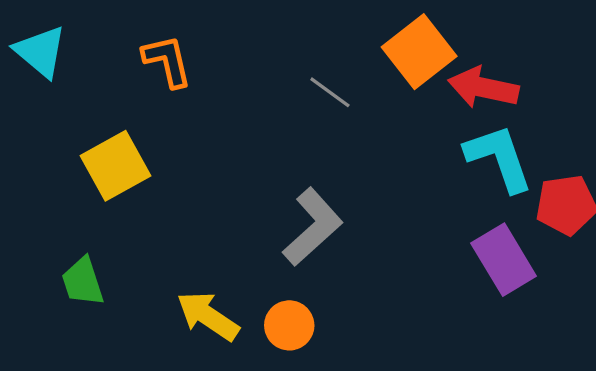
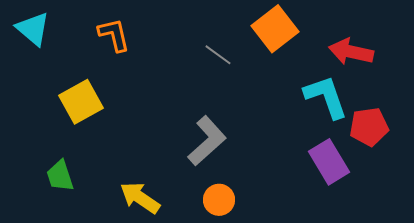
red arrow: (483, 88) -> (351, 52), moved
orange circle: (289, 325) -> (219, 200), moved

